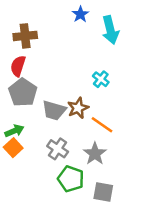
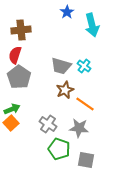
gray trapezoid: (54, 110) -> (61, 66), moved
gray star: (95, 154) -> (79, 128), turned -30

